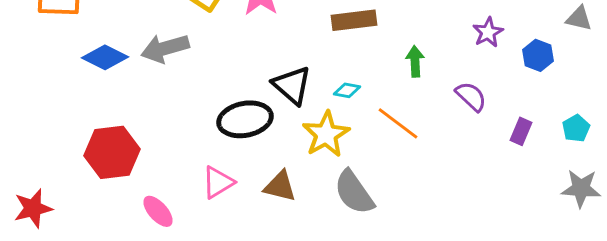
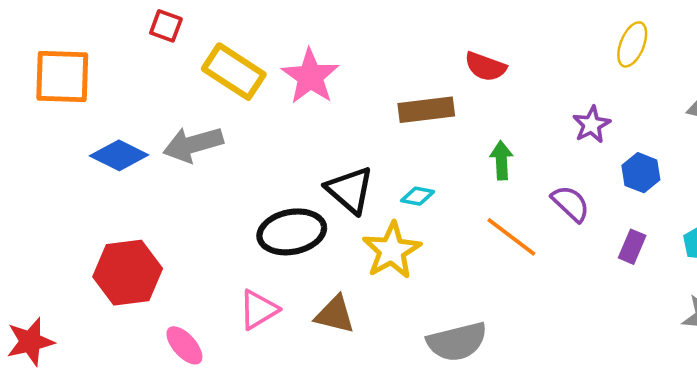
blue hexagon: (538, 55) -> (641, 173), moved
orange line: (398, 123) -> (511, 237), moved
gray semicircle: (354, 192) -> (457, 342), moved, turned -69

